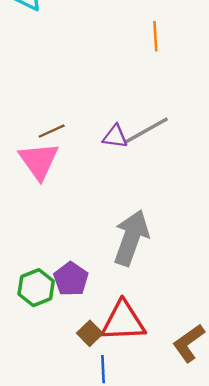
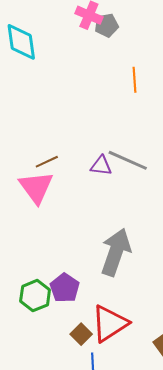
gray line: (146, 130) -> (128, 160), turned 54
red triangle: (123, 321) -> (110, 324), turned -30

